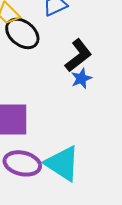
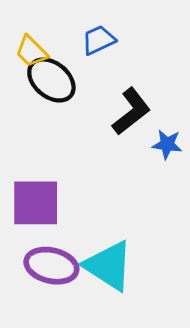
blue star: (81, 78) -> (167, 144), moved, turned 30

